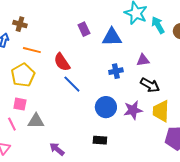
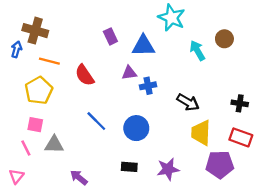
brown cross: (20, 24) -> (35, 31), size x1.5
cyan arrow: (158, 25) -> (197, 51), moved
purple triangle: (143, 60) -> (129, 73), moved
blue line: (72, 84) -> (96, 121), moved
purple star: (133, 110) -> (168, 169), moved

